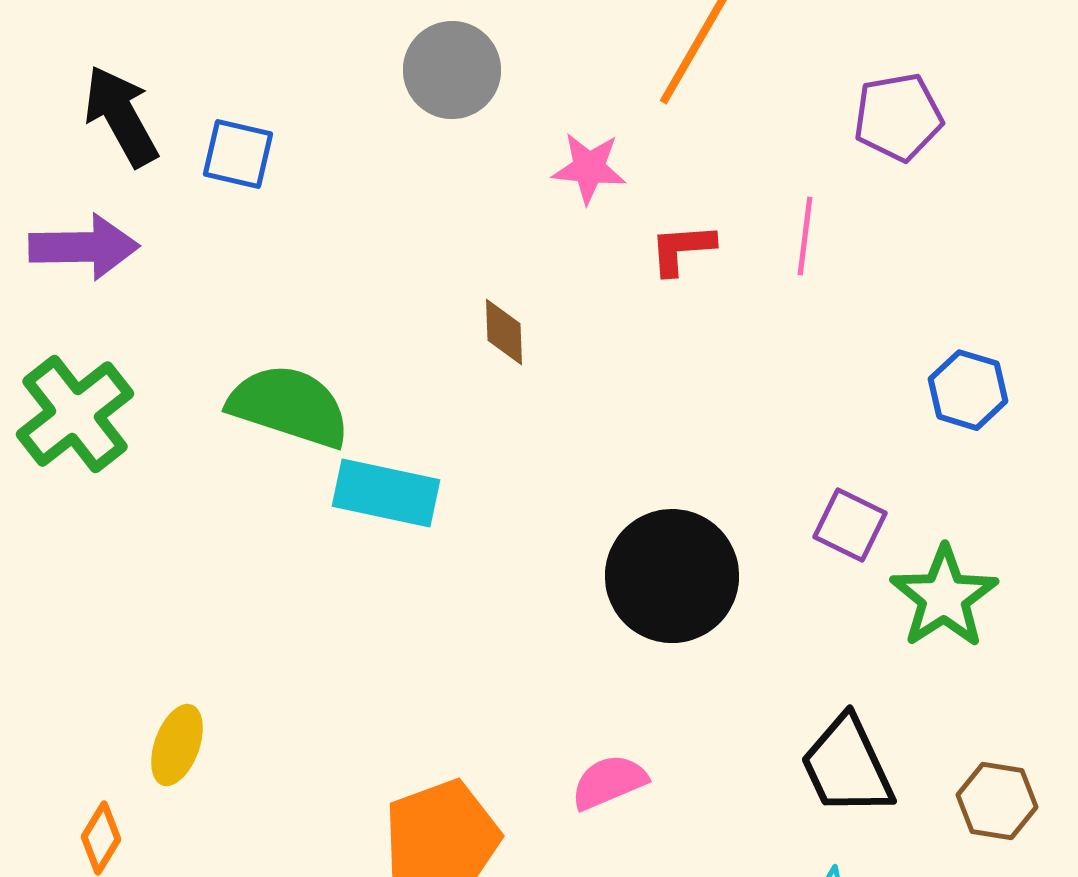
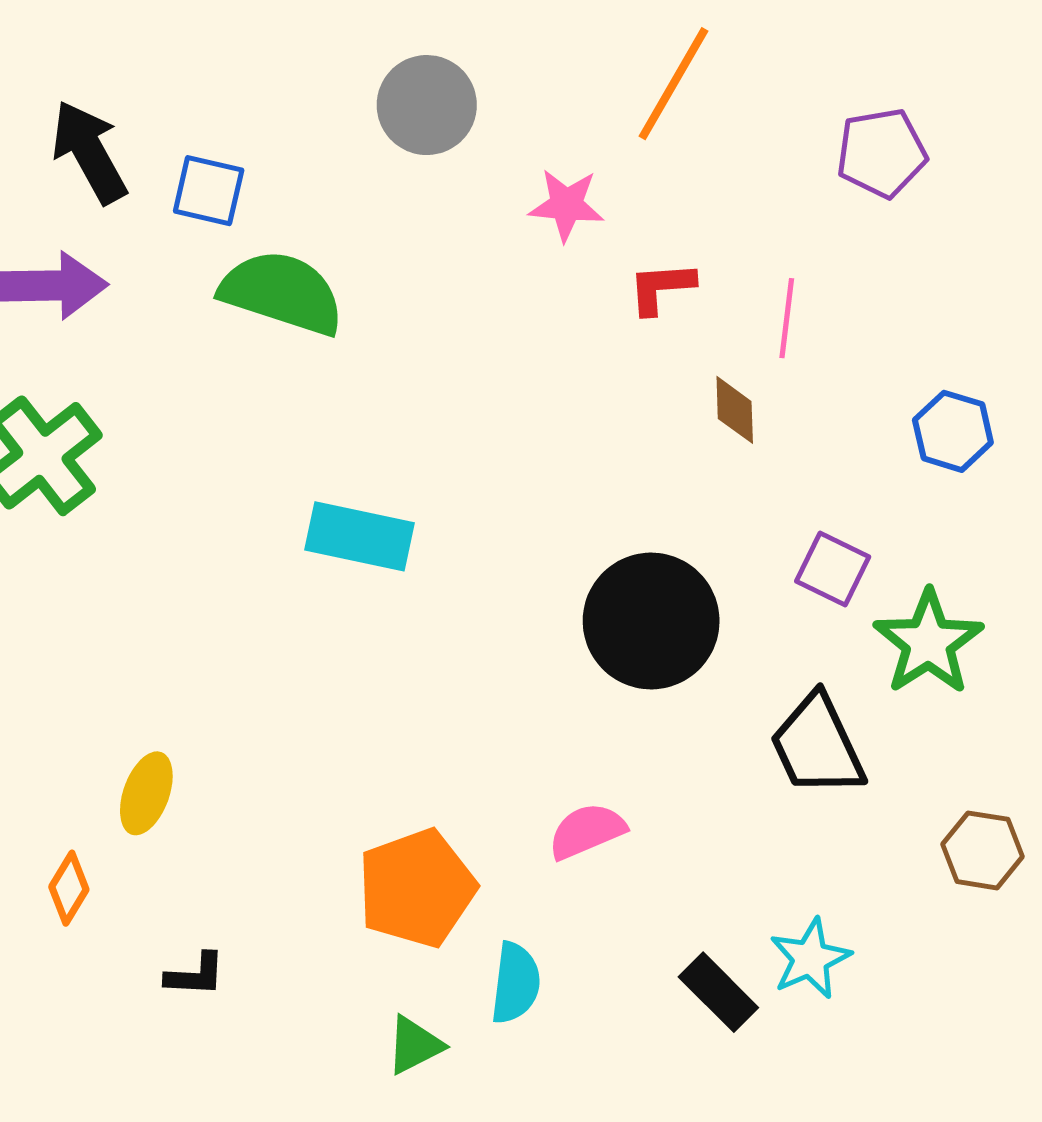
pink line: (805, 236) -> (787, 318), moved
brown diamond: (504, 332) -> (735, 410), moved
green semicircle: (289, 406) -> (282, 293), moved
black trapezoid: (847, 766) -> (817, 745), moved

